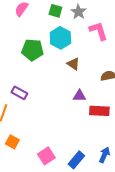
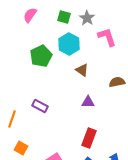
green pentagon: (32, 50) -> (41, 56), turned -30
purple rectangle: (19, 93) -> (40, 106), moved
red rectangle: (99, 111) -> (89, 138), moved, turned -72

